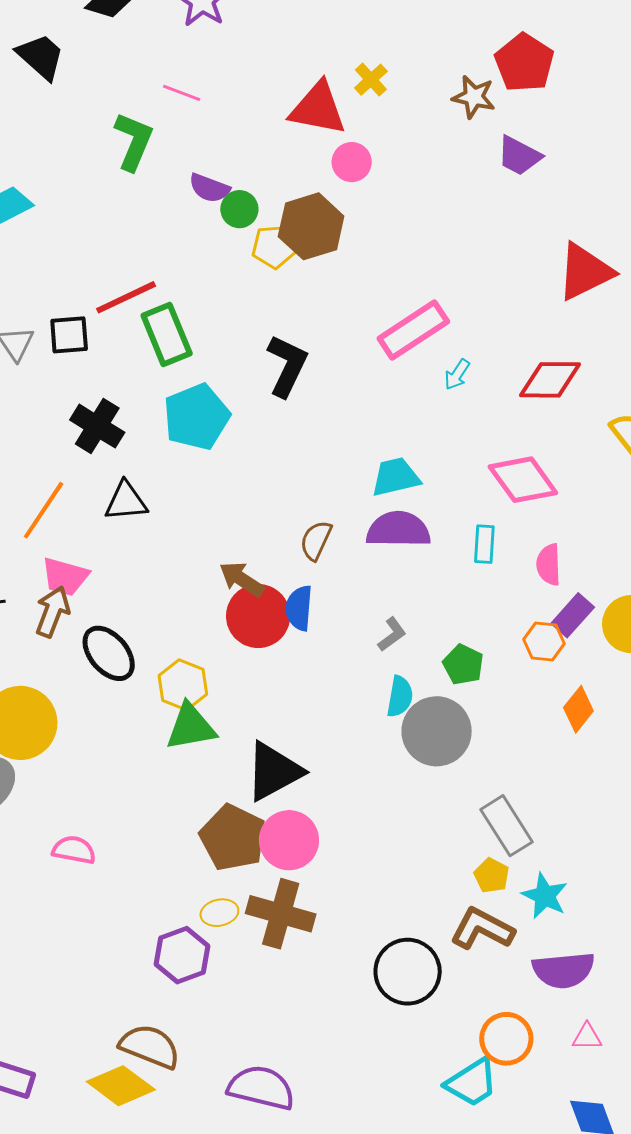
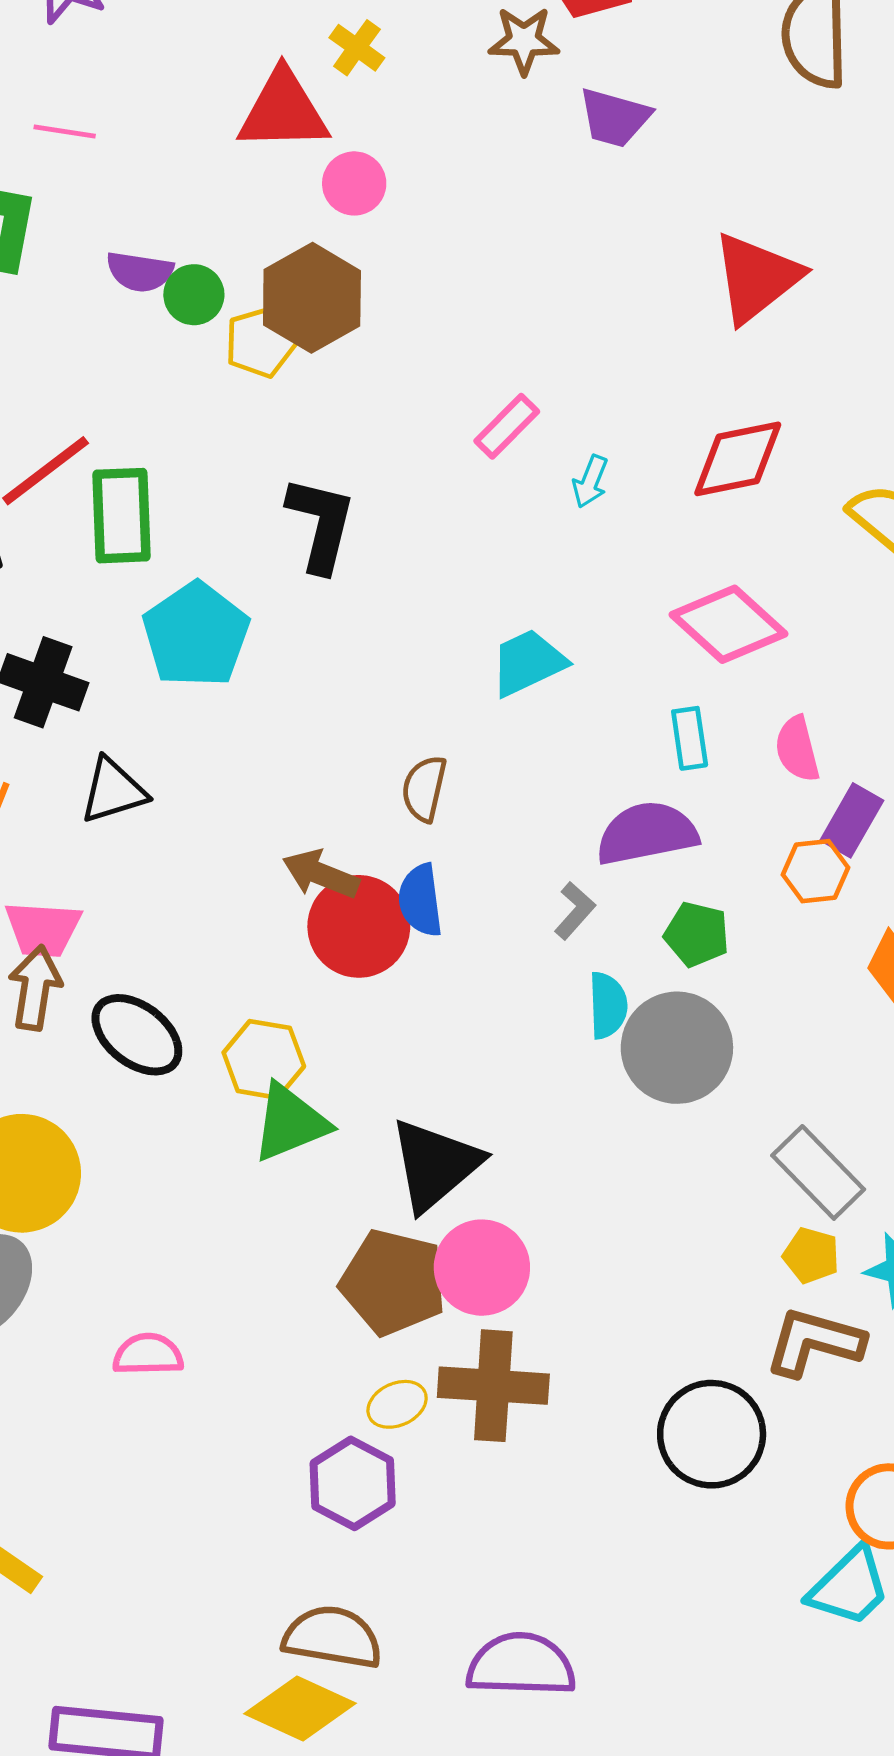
pink rectangle: (413, 330) -> (507, 426), size x0.6
green rectangle: (167, 335) -> (122, 516), turned 32
purple semicircle: (398, 530) -> (647, 833), moved

